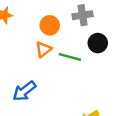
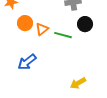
orange circle: (50, 25) -> (25, 23), moved

